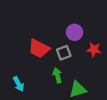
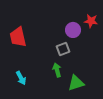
red trapezoid: (39, 48) -> (18, 37), moved, turned 50
red star: (94, 50) -> (91, 21), moved

